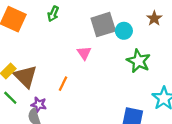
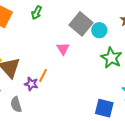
gray square: (103, 25) -> (81, 24), turned -35
purple star: (39, 105) -> (31, 84), moved

